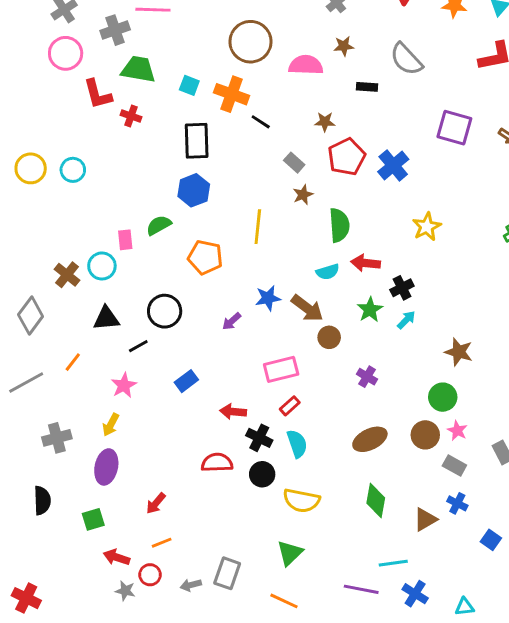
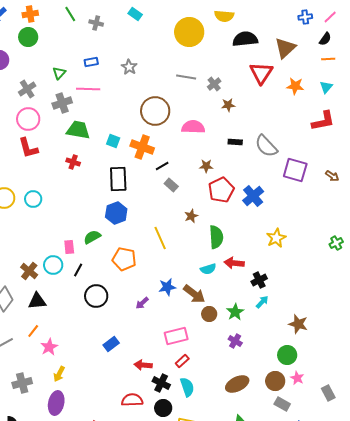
brown star: (344, 46) -> (228, 105), moved
gray semicircle: (406, 59) -> (266, 146), moved
red L-shape: (98, 94) -> (28, 148), moved
black line: (261, 122) -> (162, 166), turned -64
gray rectangle: (294, 163) -> (171, 185), moved
yellow line: (258, 227) -> (160, 238), turned -30
green star: (370, 310) -> (235, 312), moved
black triangle: (106, 318) -> (37, 301), moved
black line: (138, 346) -> (78, 270), moved, turned -32
pink star: (124, 385) -> (49, 347), moved
gray rectangle: (454, 466) -> (282, 404), moved

